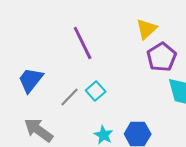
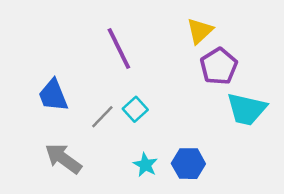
blue trapezoid: (31, 80) -> (53, 95), turned -60

